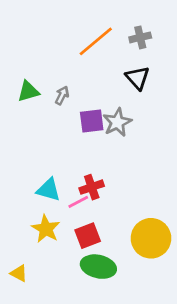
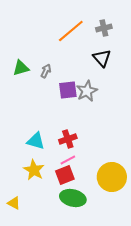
pink line: (78, 202) -> (68, 160), moved

